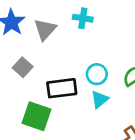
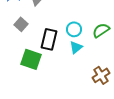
black rectangle: (62, 88) -> (49, 39), turned -70

